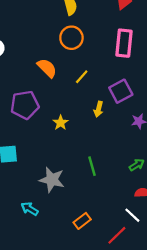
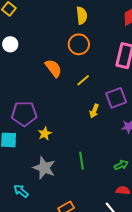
purple pentagon: (25, 105) -> (24, 114), moved
yellow star: (61, 123) -> (45, 134), moved

